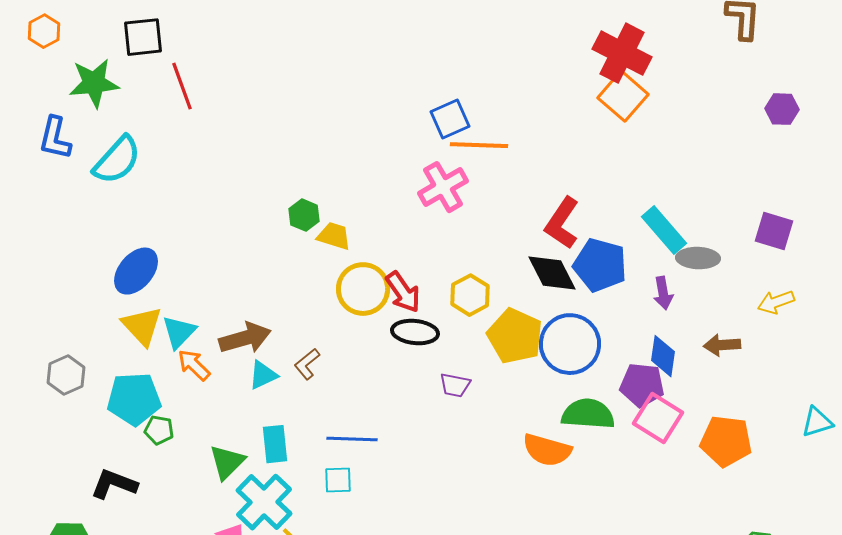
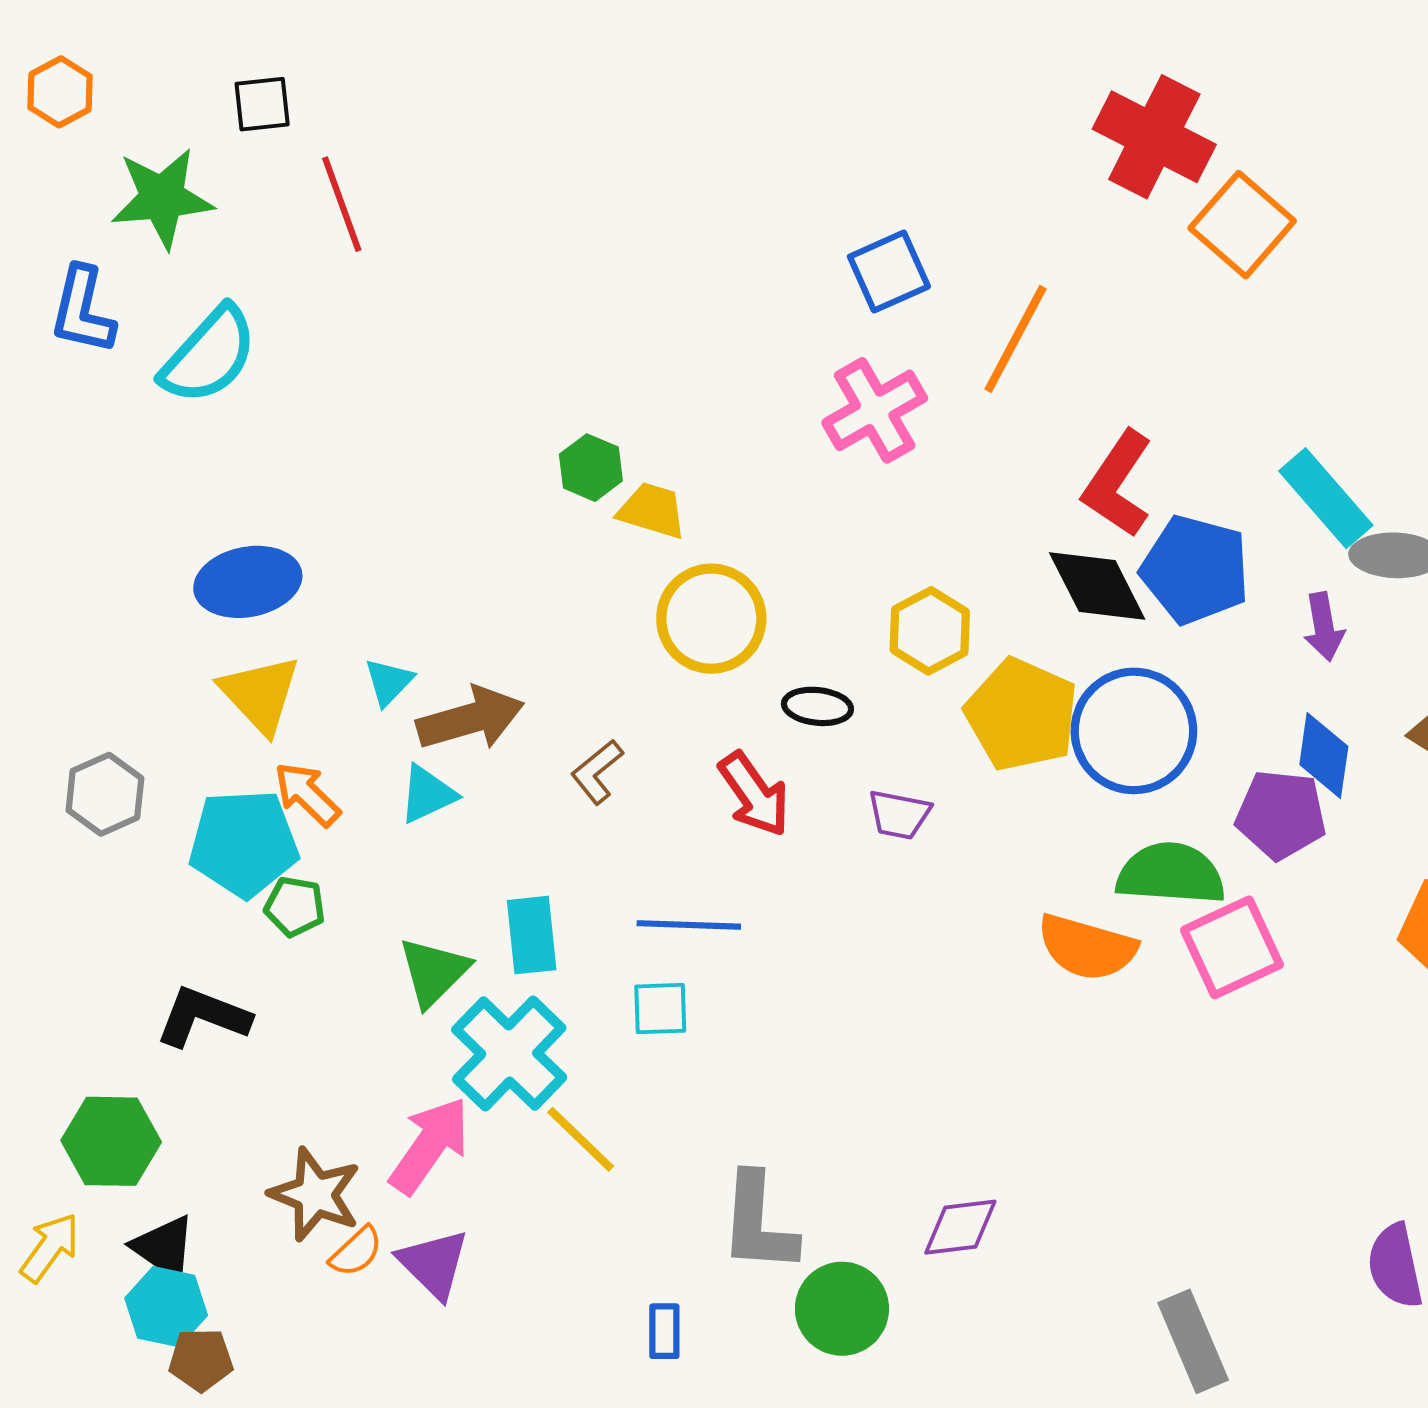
black square: (143, 37) -> (262, 104), size x0.7
red cross: (622, 53) -> (1154, 137), moved
orange line: (479, 145) -> (1016, 339), moved, turned -64
blue ellipse: (136, 271) -> (248, 582), turned 39
red arrow: (403, 292) -> (754, 794), moved
cyan triangle: (179, 332) -> (389, 682), moved, size x0.7
black ellipse: (415, 332) -> (817, 706), size x0.7
orange arrow: (194, 365) -> (307, 794), moved
cyan triangle: (263, 375) -> (428, 794), moved
pink square: (658, 418) -> (1232, 947), moved, turned 33

